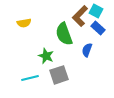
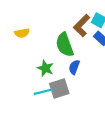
blue semicircle: (87, 50) -> (74, 67), moved
cyan line: (30, 78) -> (43, 92), moved

